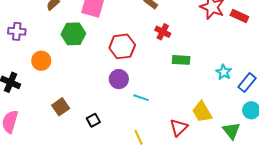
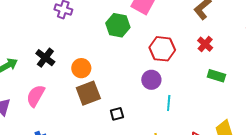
orange circle: (41, 61) -> (81, 68), moved
cyan line: (141, 98) -> (169, 103), turned 63
brown square: (61, 107) -> (88, 93), size x1.4

